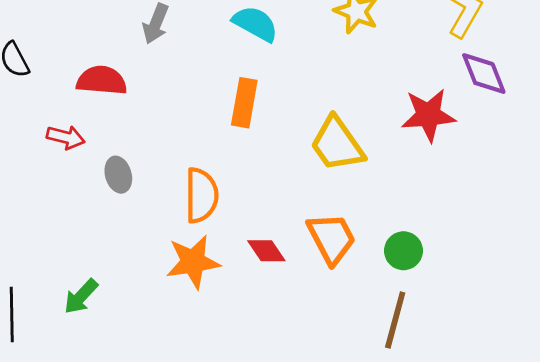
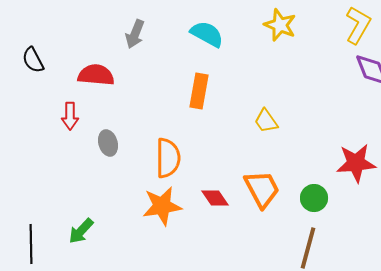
red star: (428, 115) -> (356, 163), moved
red arrow: (66, 137) -> (70, 116), turned 76
yellow trapezoid: (337, 144) -> (266, 121), size x0.6

